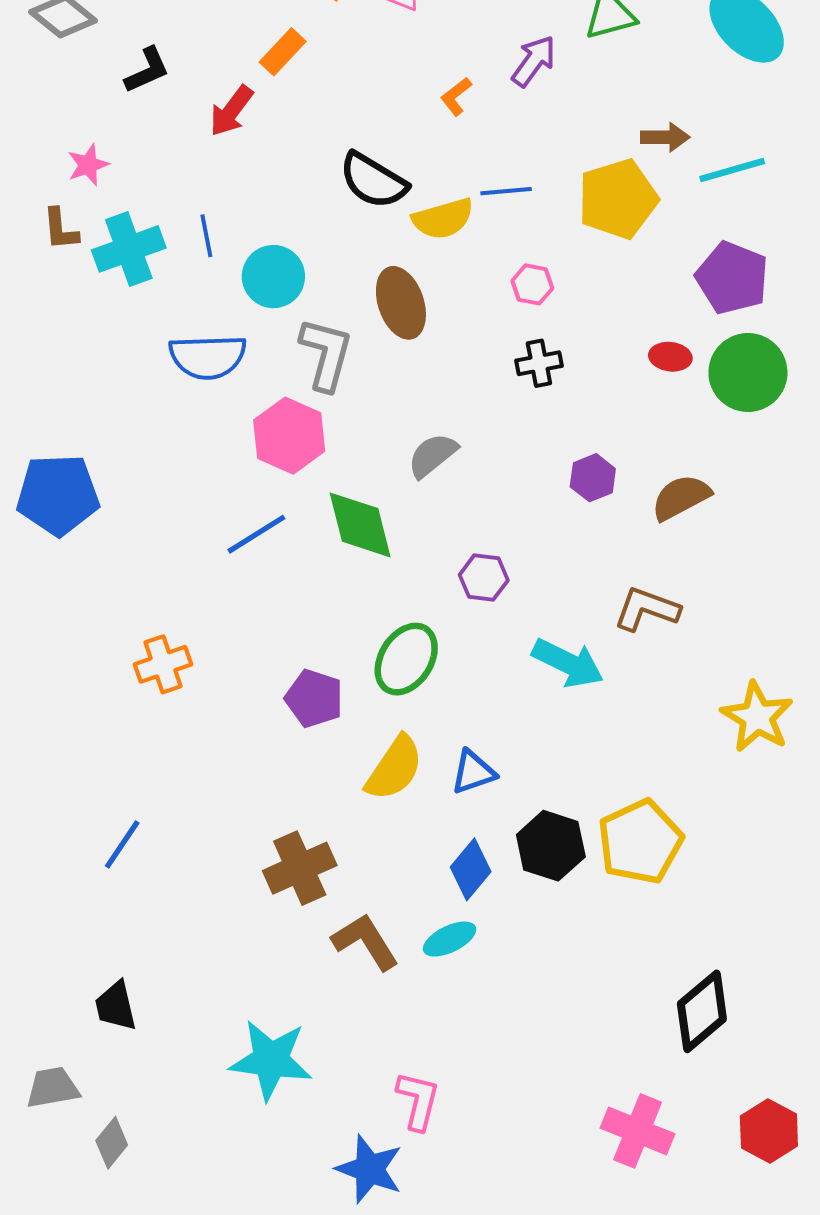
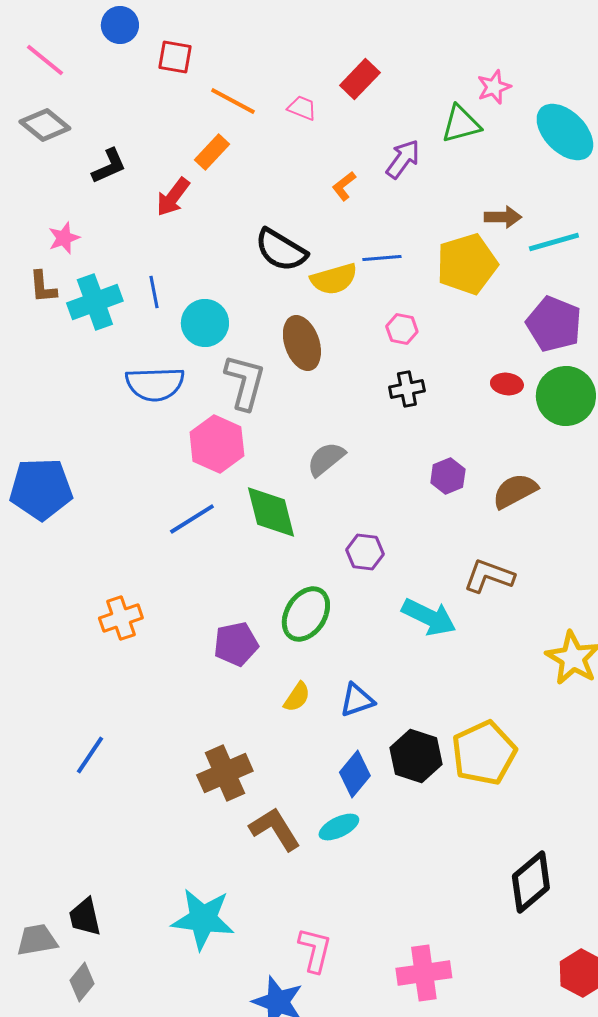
purple pentagon: (314, 698) -> (236, 644), turned -30
yellow semicircle: (394, 768) -> (297, 697), size x0.6
black trapezoid: (116, 1006) -> (85, 917), moved
pink cross: (638, 1131) -> (424, 973), moved, turned -30

